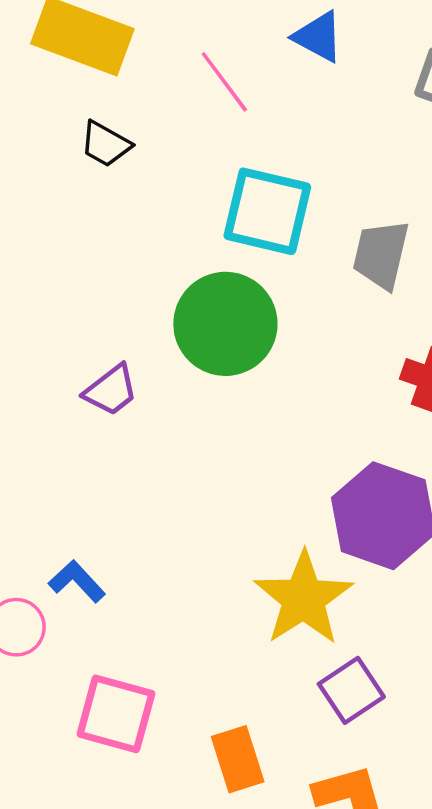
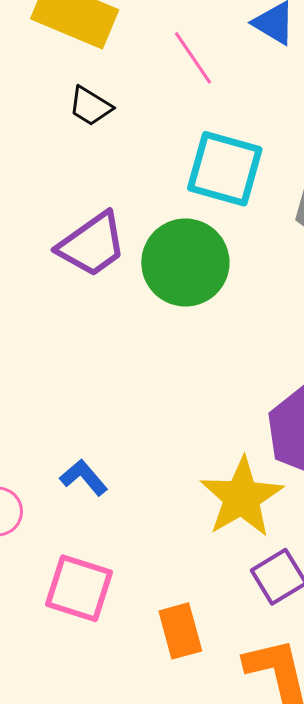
purple trapezoid: (111, 390) -> (92, 245), moved, size x1.5
blue L-shape: (77, 581) -> (84, 477), moved

